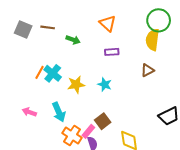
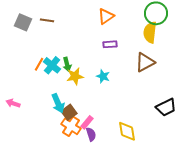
orange triangle: (108, 23) -> (106, 16), turned 42
green arrow: (73, 40) -> (67, 64), moved, turned 56
brown triangle: (147, 70) -> (145, 62), size x1.5
pink arrow: (29, 112) -> (13, 103), moved
brown square: (103, 121) -> (69, 112), moved

